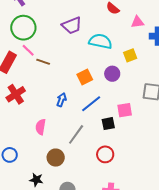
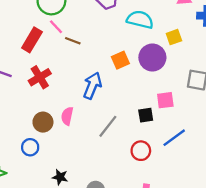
purple circle: (112, 74) -> (152, 58), size x1.5
blue arrow: (61, 100) -> (92, 86), size x1.6
blue line: (91, 104) -> (174, 138), moved
brown circle: (56, 158) -> (43, 122), moved

